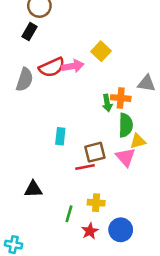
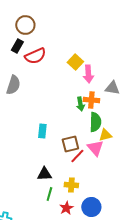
pink arrow: (73, 66) -> (88, 74), moved, turned 96
red semicircle: (52, 67) -> (35, 56), moved
red line: (85, 167) -> (77, 156), moved, turned -35
black triangle: (33, 189) -> (44, 174), moved

